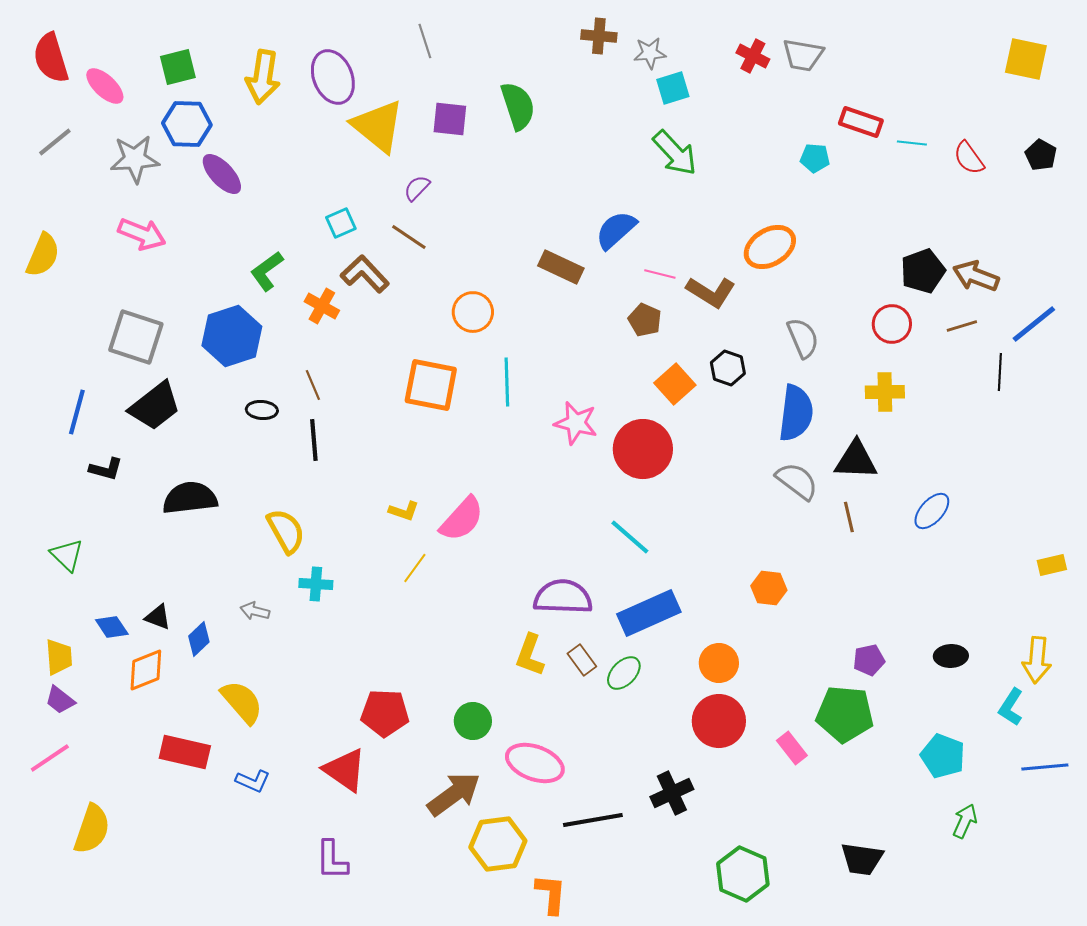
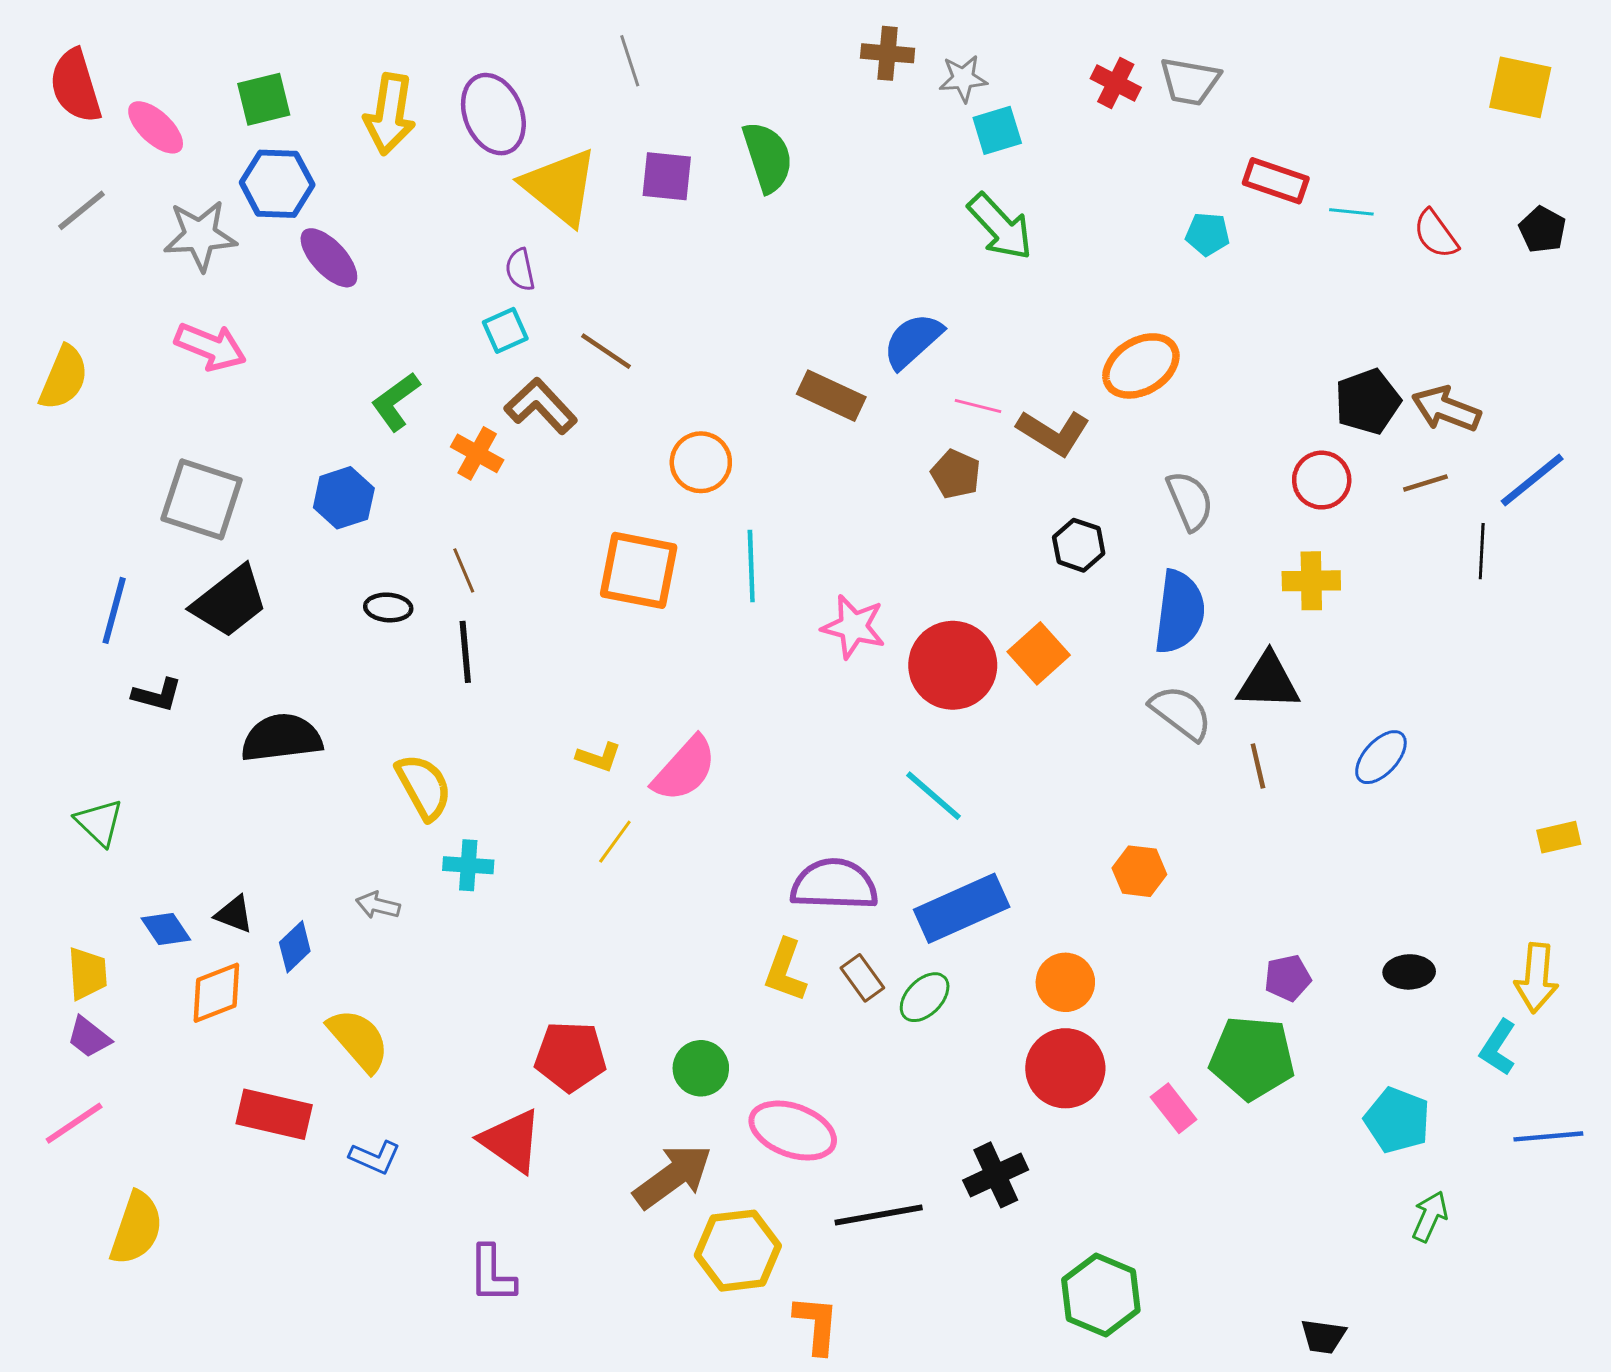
purple semicircle: (417, 188) -> (520, 270), moved, turned -56
blue hexagon: (232, 336) -> (344, 498), size x0.7
orange square: (675, 384) -> (1039, 653), moved
black trapezoid: (862, 859) -> (1323, 1336), moved, size x0.7

